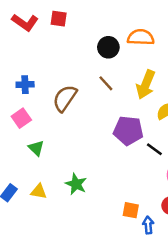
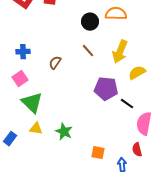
brown semicircle: (65, 98) -> (55, 63), size x0.6
green triangle: (36, 148) -> (32, 103), size x1.6
yellow triangle: (39, 192) -> (36, 129), moved
orange square: (131, 210) -> (98, 153), moved

